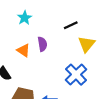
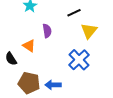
orange triangle: (23, 50) -> (29, 46), moved

